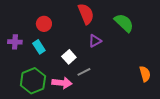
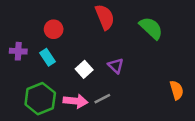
purple triangle: (95, 41) -> (116, 66), moved, turned -48
gray line: (84, 72) -> (102, 99), moved

